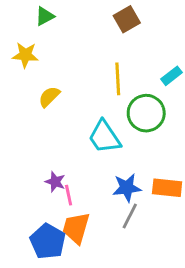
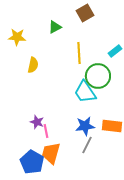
green triangle: (45, 16) -> (55, 27), moved
yellow semicircle: (49, 97) -> (33, 65), turned 147
cyan trapezoid: (104, 137) -> (85, 92), moved

